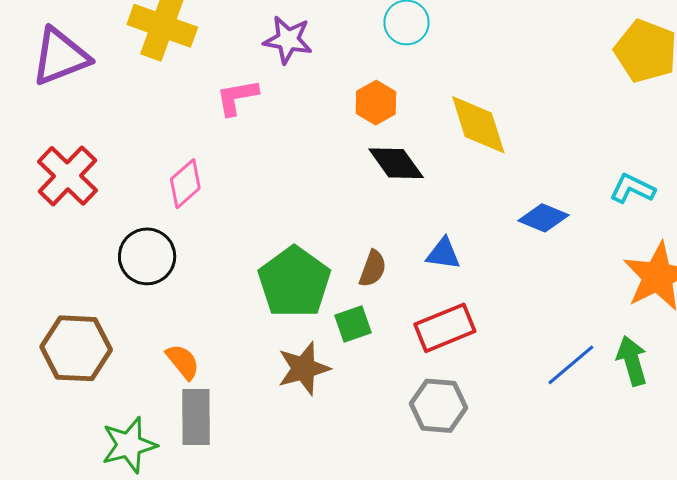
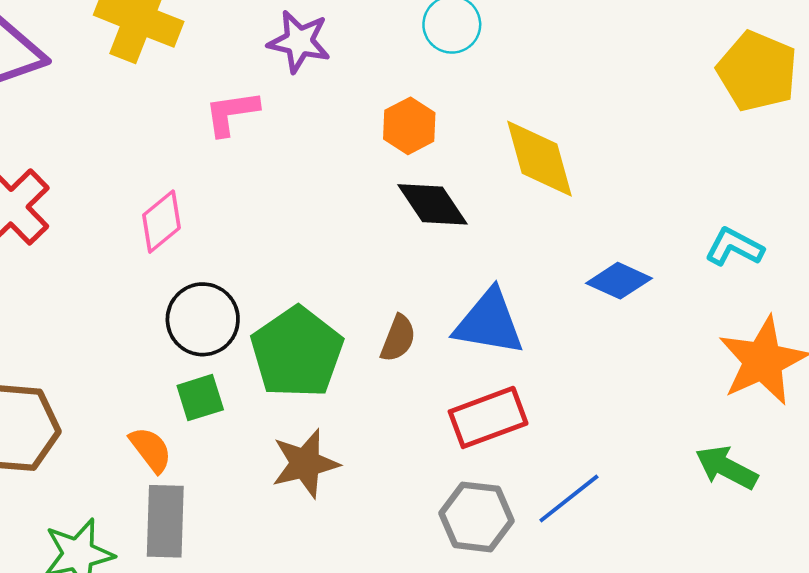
blue triangle: (443, 254) -> (489, 322), size x1.6
black circle: (147, 256) -> (203, 319), moved
green square: (353, 324) -> (200, 398), moved
green arrow: (632, 361) -> (726, 468), turned -48
blue line: (571, 365) -> (569, 499), moved

